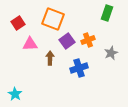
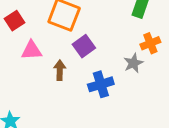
orange cross: (88, 40) -> (150, 43), moved
gray star: (111, 53) -> (133, 63), moved

